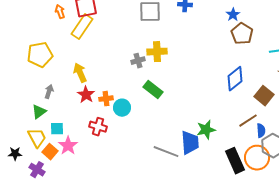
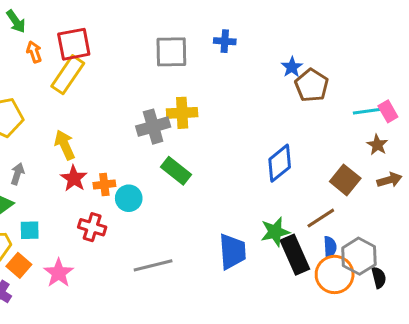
blue star: (233, 15) -> (292, 67), moved
gray cross: (138, 61) -> (153, 127), size x1.5
blue diamond: (235, 79) -> (280, 163), moved
green star: (206, 130) -> (275, 232), moved
blue semicircle: (261, 131) -> (330, 247), moved
pink star: (68, 146) -> (59, 273), moved
gray line: (166, 152) -> (153, 265), moved, turned -35
black rectangle: (235, 161) -> (295, 255), moved

